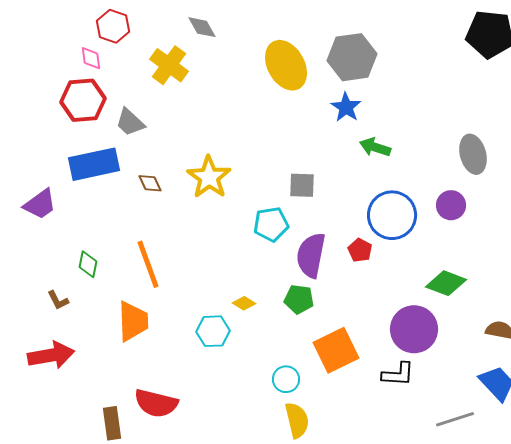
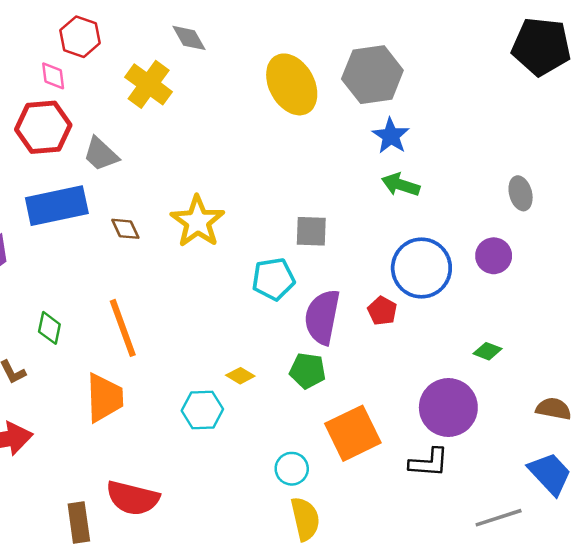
blue star: (346, 107) -> (391, 136), moved
gray ellipse: (473, 154) -> (521, 193), size x0.7
green diamond: (446, 283) -> (488, 351), size x0.6

